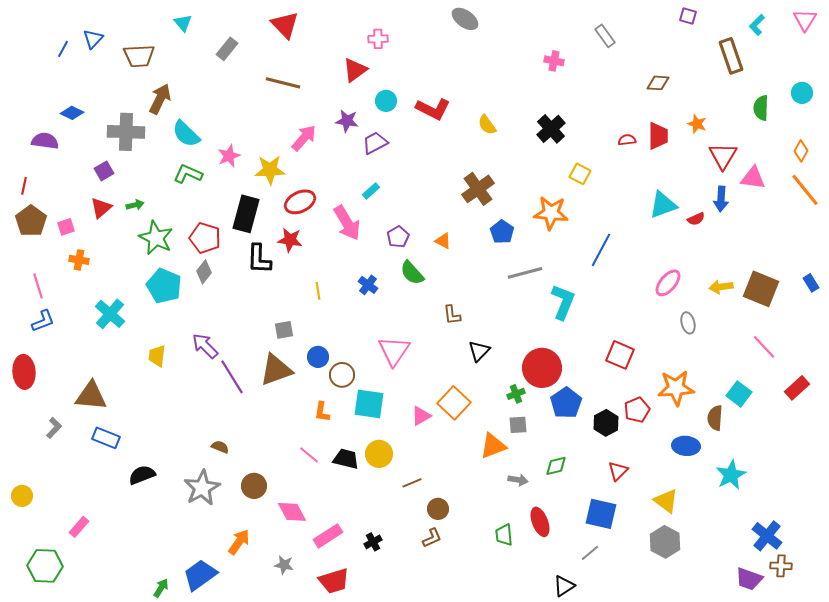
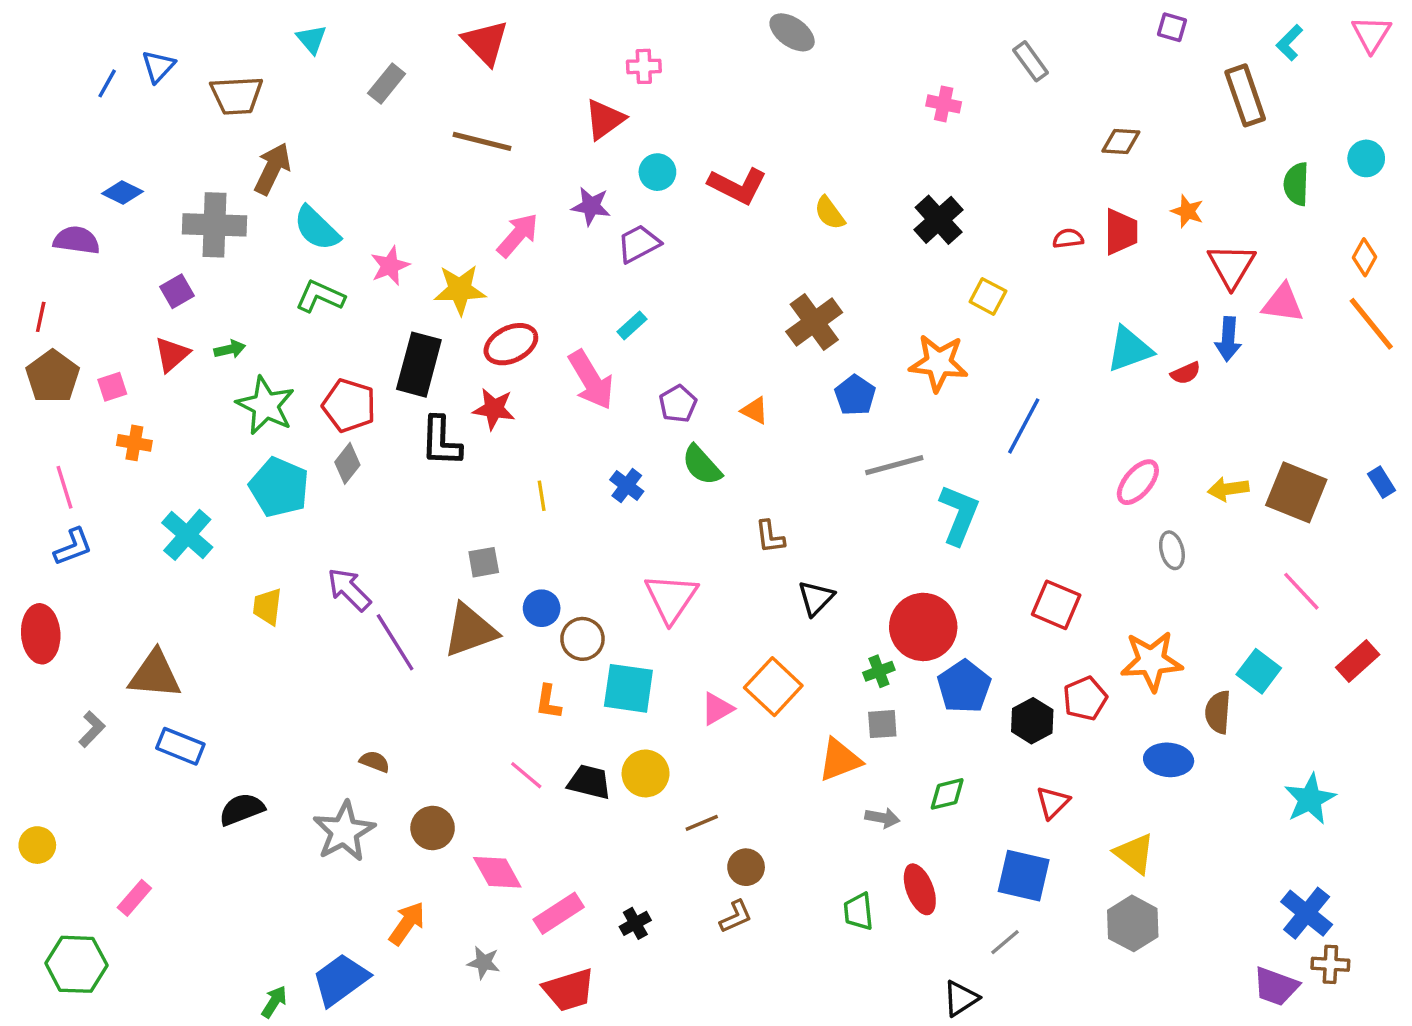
cyan star: (731, 475) -> (1310, 799), moved

